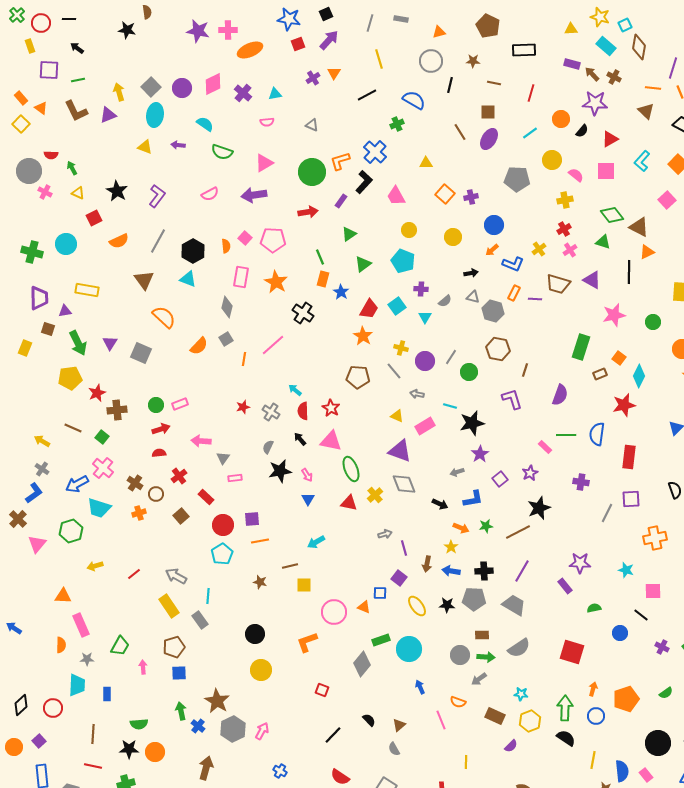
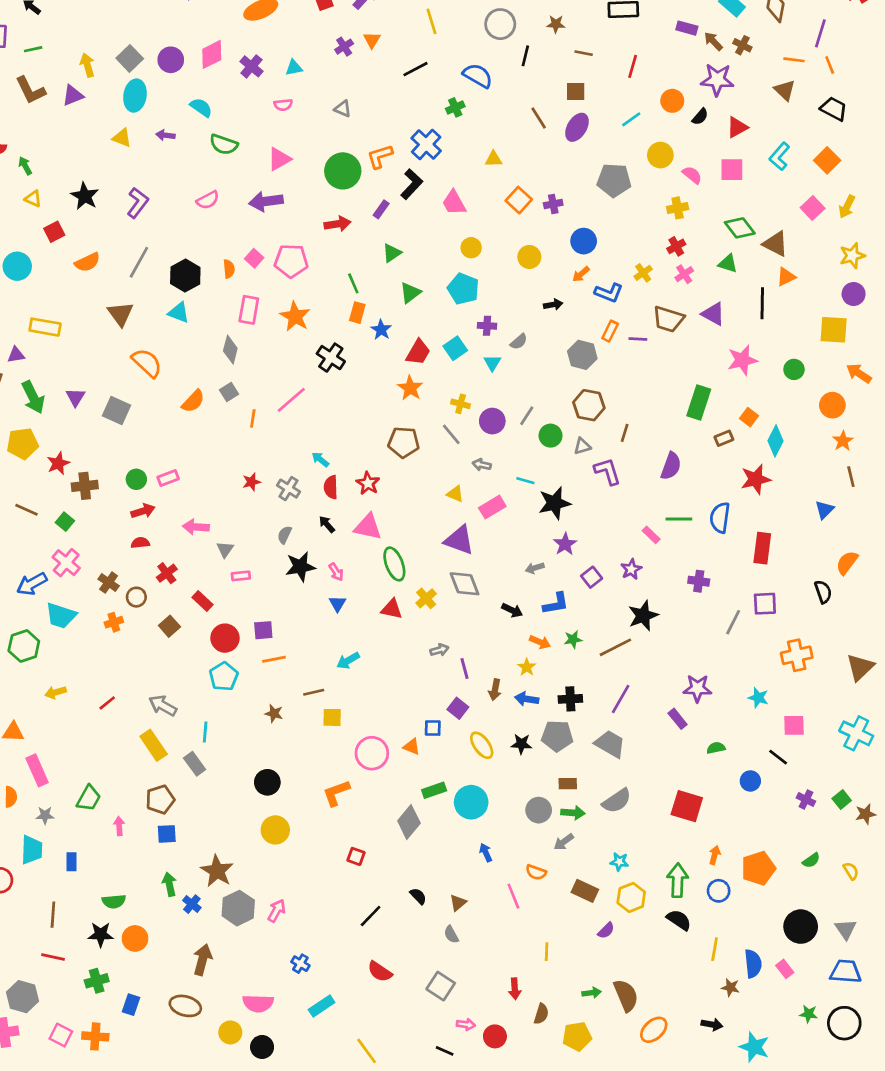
gray triangle: (473, 297) -> (582, 446), moved, turned -32

